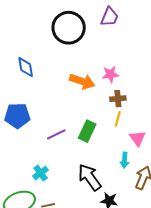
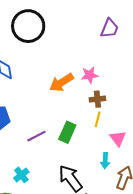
purple trapezoid: (109, 17) -> (110, 28), moved
black circle: (69, 28) -> (28, 26), moved
orange arrow: (82, 81) -> (61, 83), turned 130

